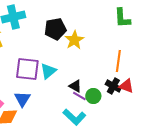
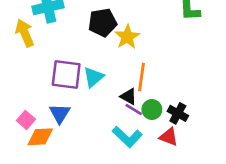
orange line: (118, 61) -> (141, 77), moved
black cross: (113, 86) -> (178, 113), moved
red triangle: (126, 86) -> (169, 137), moved

